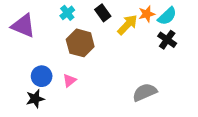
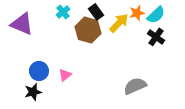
brown hexagon: (80, 43) -> (88, 30), moved

